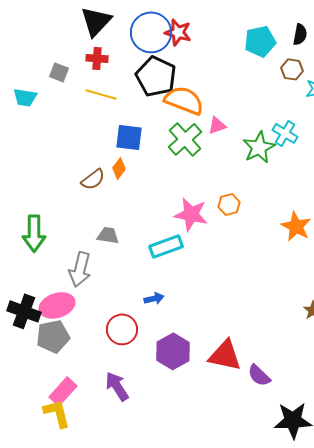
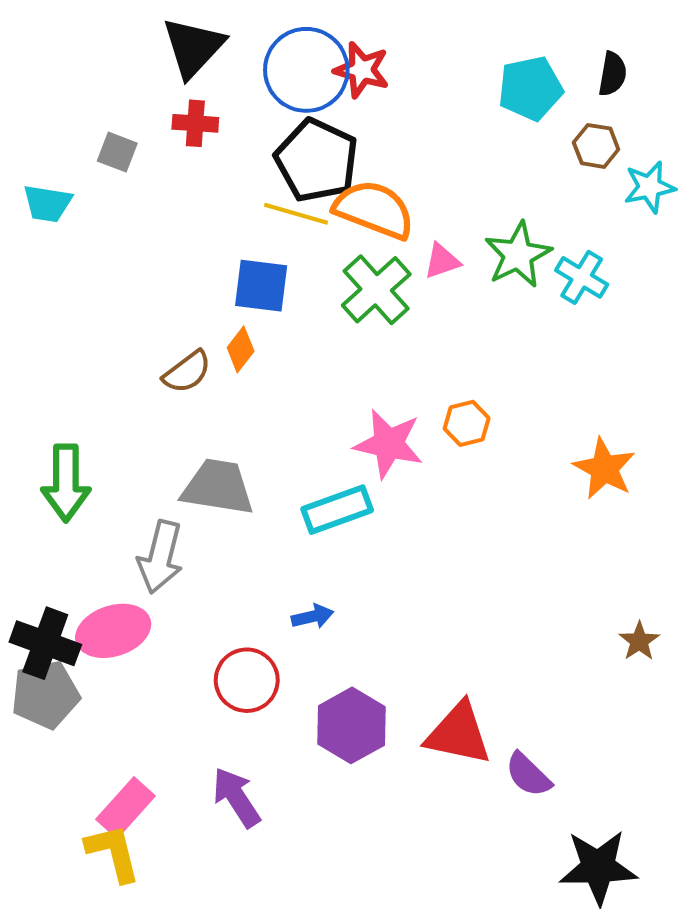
yellow line: (101, 94) -> (296, 214), moved
green star: (259, 147) -> (518, 255), moved
gray trapezoid: (108, 235) -> (218, 487), size x1.6
gray pentagon: (53, 336) -> (45, 695), moved

